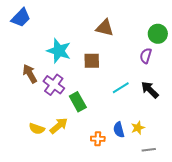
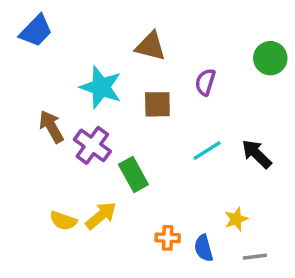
brown triangle: (105, 28) -> (151, 46), moved
purple semicircle: (146, 56) -> (205, 82), moved
blue semicircle: (119, 130) -> (204, 248), moved

